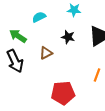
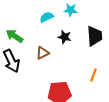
cyan semicircle: (39, 17) -> (47, 17), moved

